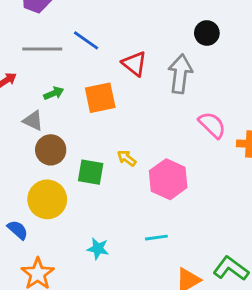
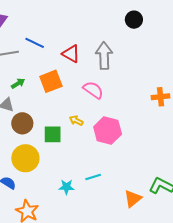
black circle: (207, 33) -> (134, 20), moved
pink semicircle: (212, 125) -> (93, 90), moved
cyan line: (156, 238) -> (93, 177), moved

